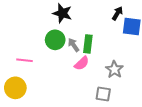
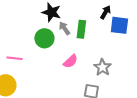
green rectangle: (88, 44) -> (81, 29), moved
gray arrow: (74, 45) -> (64, 28), moved

